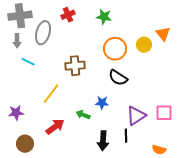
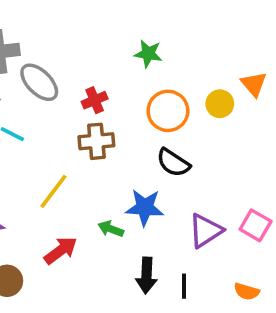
red cross: (68, 15) -> (95, 100), moved
gray ellipse: (43, 33) -> (39, 82), turned -60
blue star: (102, 103) -> (145, 207), size x1.5
pink square: (164, 113) -> (256, 225), turned 30
black line: (126, 136) -> (184, 286), moved

